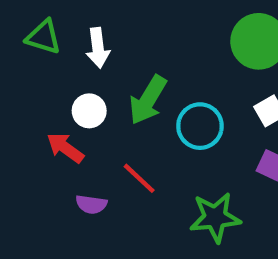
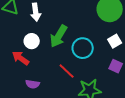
red line: (139, 178) -> (67, 71), moved

